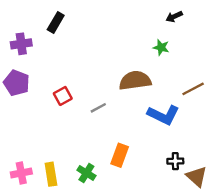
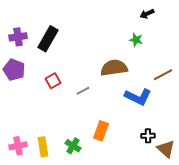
black rectangle: (56, 23) -> (48, 39), moved, size x1.4

